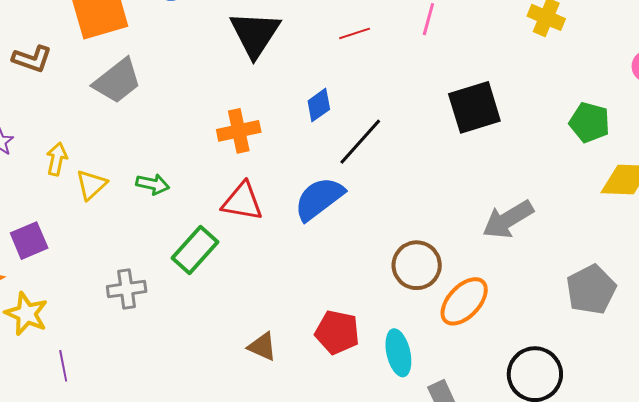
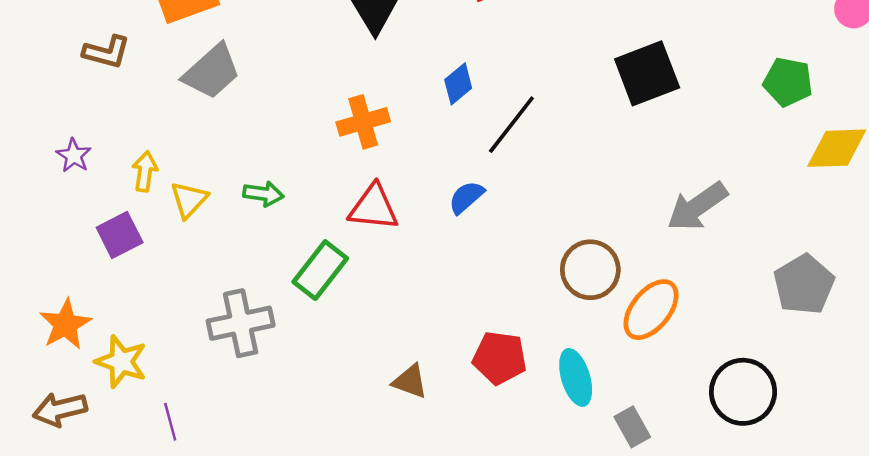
blue semicircle: (319, 199) -> (466, 197), size x0.6
purple square: (29, 241) -> (120, 235), moved
gray cross: (127, 289) -> (241, 323), size x1.4

